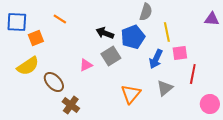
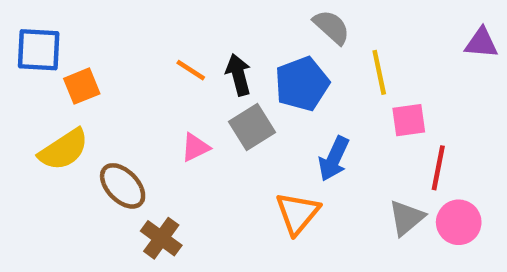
gray semicircle: (146, 12) -> (332, 27), turned -66
orange line: (60, 19) -> (191, 70), moved
black arrow: (105, 33) -> (238, 75), turned 54
blue arrow: (156, 59) -> (334, 159), moved
gray triangle: (165, 88) -> (406, 218), moved
pink circle: (210, 104) -> (459, 222), moved

